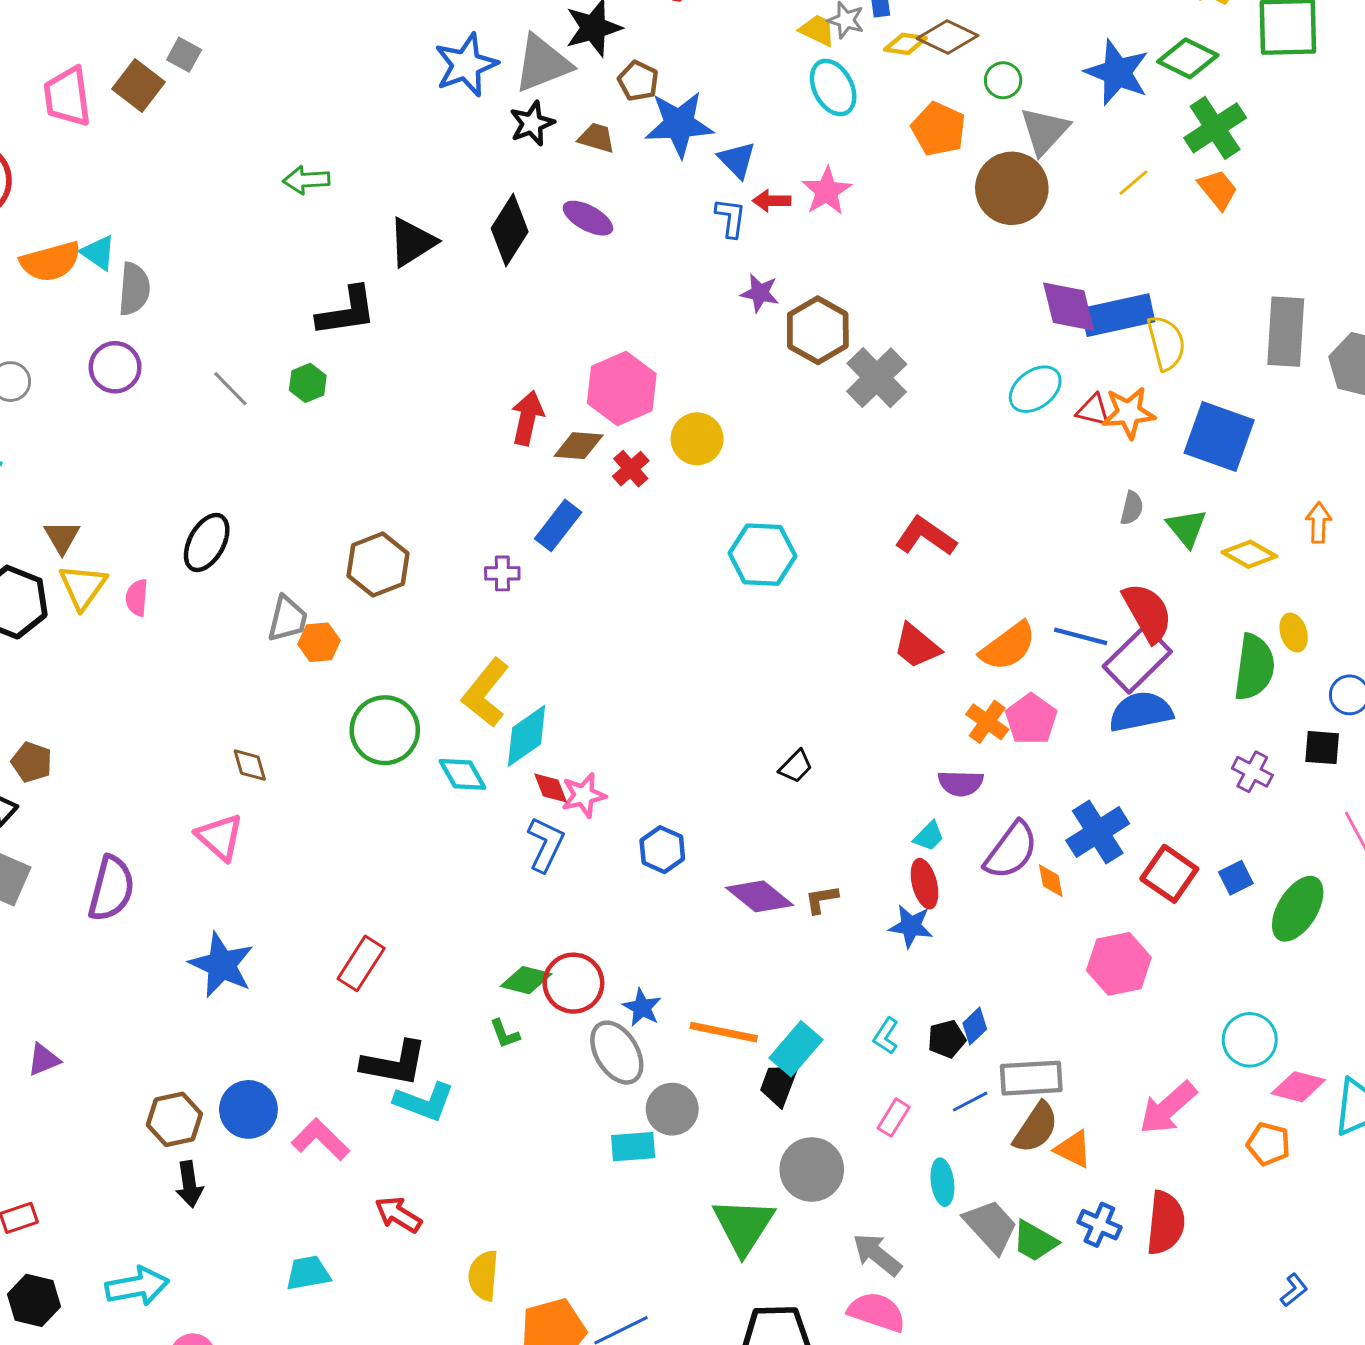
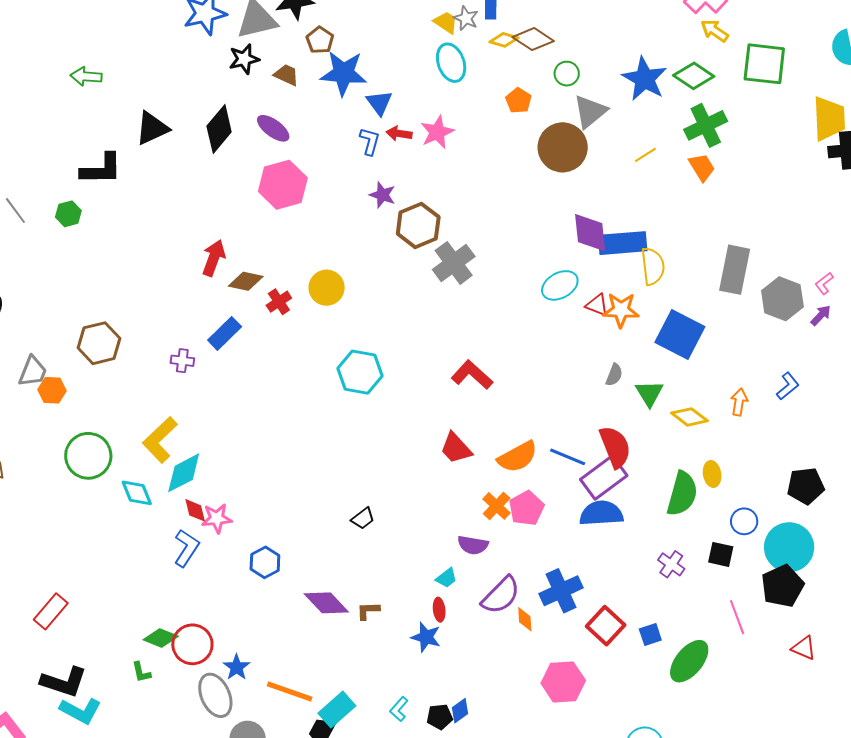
orange pentagon: (939, 129) -> (519, 101), size x0.7
pink hexagon: (622, 389) -> (283, 185), moved
red ellipse: (925, 884) -> (439, 610), size x0.7

